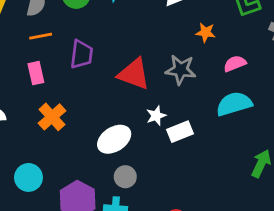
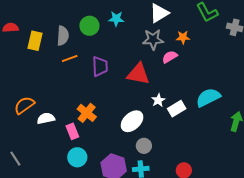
pink semicircle: (235, 64) -> (170, 57), moved
gray star: (181, 70) -> (153, 39), moved
pink rectangle: (36, 73) -> (72, 131), moved
cyan semicircle: (234, 104) -> (208, 97), moved

